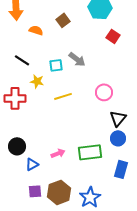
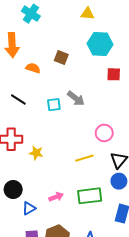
brown square: (63, 20) -> (61, 58), turned -32
red square: (113, 36) -> (114, 74), turned -32
yellow star: (37, 81) -> (36, 153), moved
yellow line: (63, 96) -> (84, 158), moved

